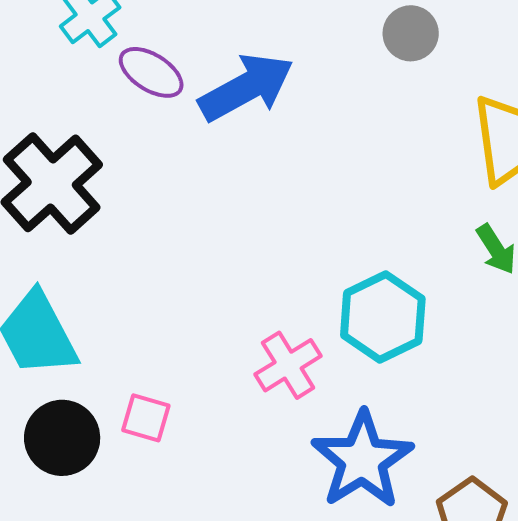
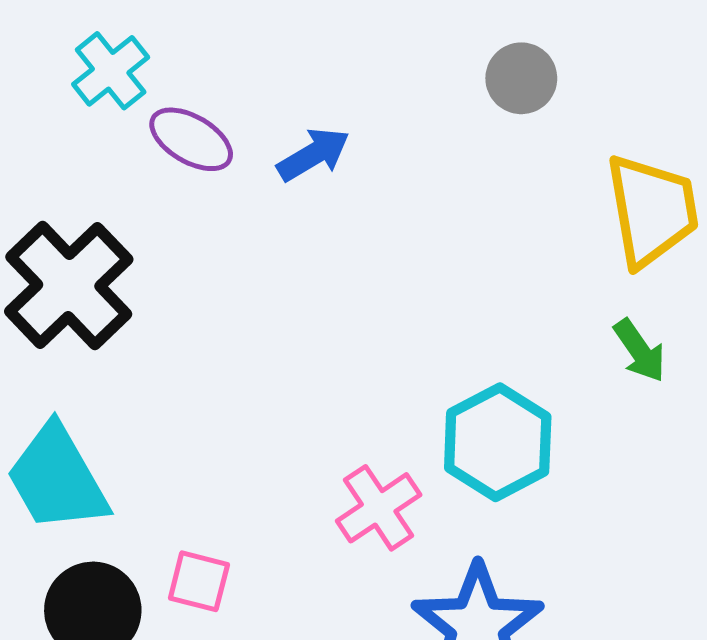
blue arrow: (246, 87) -> (313, 154), size x0.6

